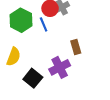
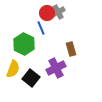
green hexagon: (21, 20) -> (24, 44), moved
yellow semicircle: (13, 57) -> (13, 69), moved

